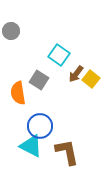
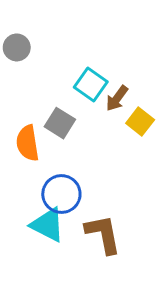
brown arrow: (76, 74) -> (117, 98), moved

